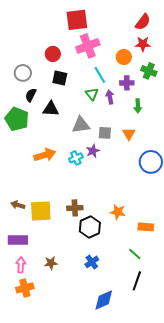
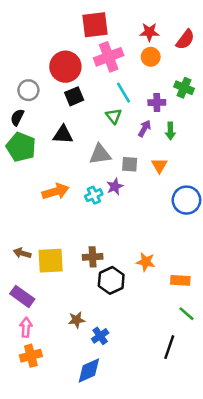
red semicircle: (143, 22) -> (185, 40), moved
red star: (143, 44) -> (149, 32), moved
red circle: (53, 54) -> (65, 67), size x1.6
orange circle: (124, 57) -> (151, 57), moved
black square: (60, 78) -> (74, 96), turned -35
black semicircle: (31, 95) -> (17, 117), moved
purple arrow: (110, 97) -> (144, 128), moved, turned 40
purple rectangle: (18, 240) -> (22, 296), turned 36
green line: (135, 254) -> (186, 314), moved
blue cross: (92, 262) -> (100, 336), moved
brown star: (51, 263) -> (77, 320), moved
blue diamond: (104, 300) -> (89, 370), moved

